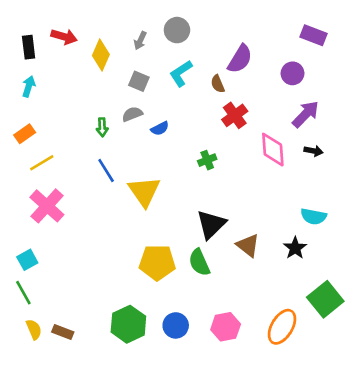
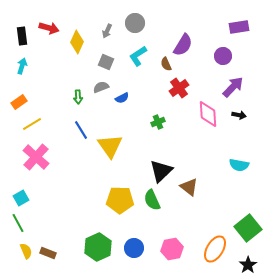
purple rectangle: (314, 35) -> (239, 27), turned -30
black star: (295, 248) -> (248, 265), moved

